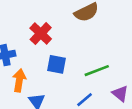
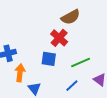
red cross: (41, 34) -> (59, 38), moved

